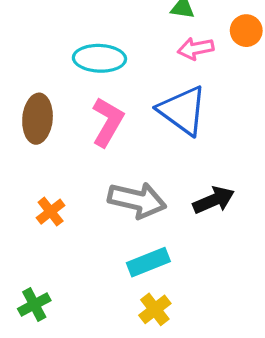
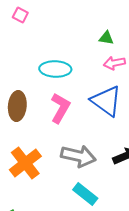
orange cross: (51, 212) -> (25, 163), size x1.8
cyan rectangle: (148, 262) -> (85, 194), turned 60

